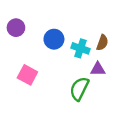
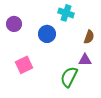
cyan cross: (80, 48) -> (66, 13), moved
pink square: (27, 75) -> (24, 65), turned 36

